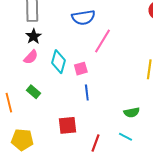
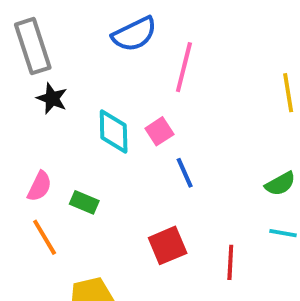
pink semicircle: (31, 57) -> (40, 186), moved

